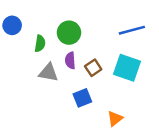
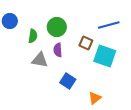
brown square: (93, 68) -> (86, 43), moved, turned -32
blue square: (82, 98) -> (68, 81), turned -35

